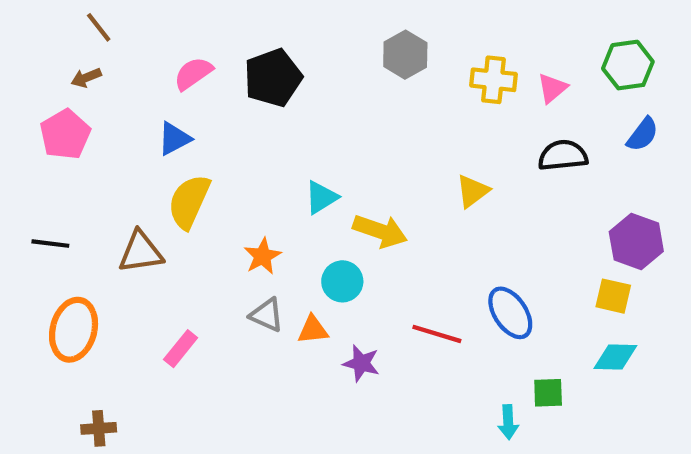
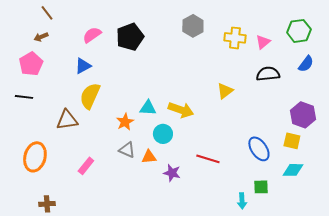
cyan triangle: (321, 197) -> (148, 108), moved, turned 36
black line: (50, 244) -> (24, 97), moved
blue ellipse: (510, 313) -> (259, 149), moved

